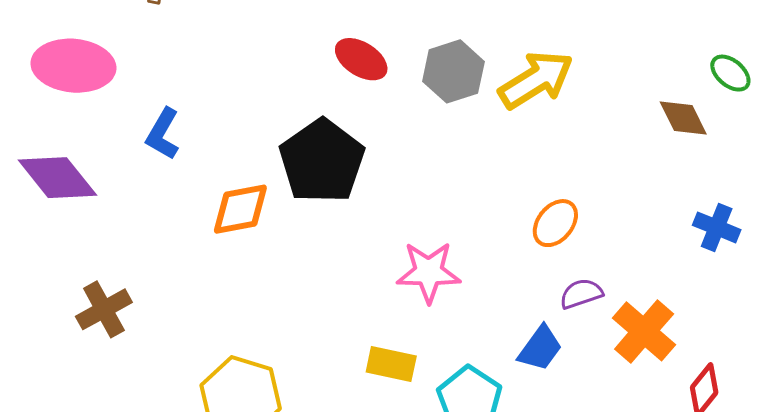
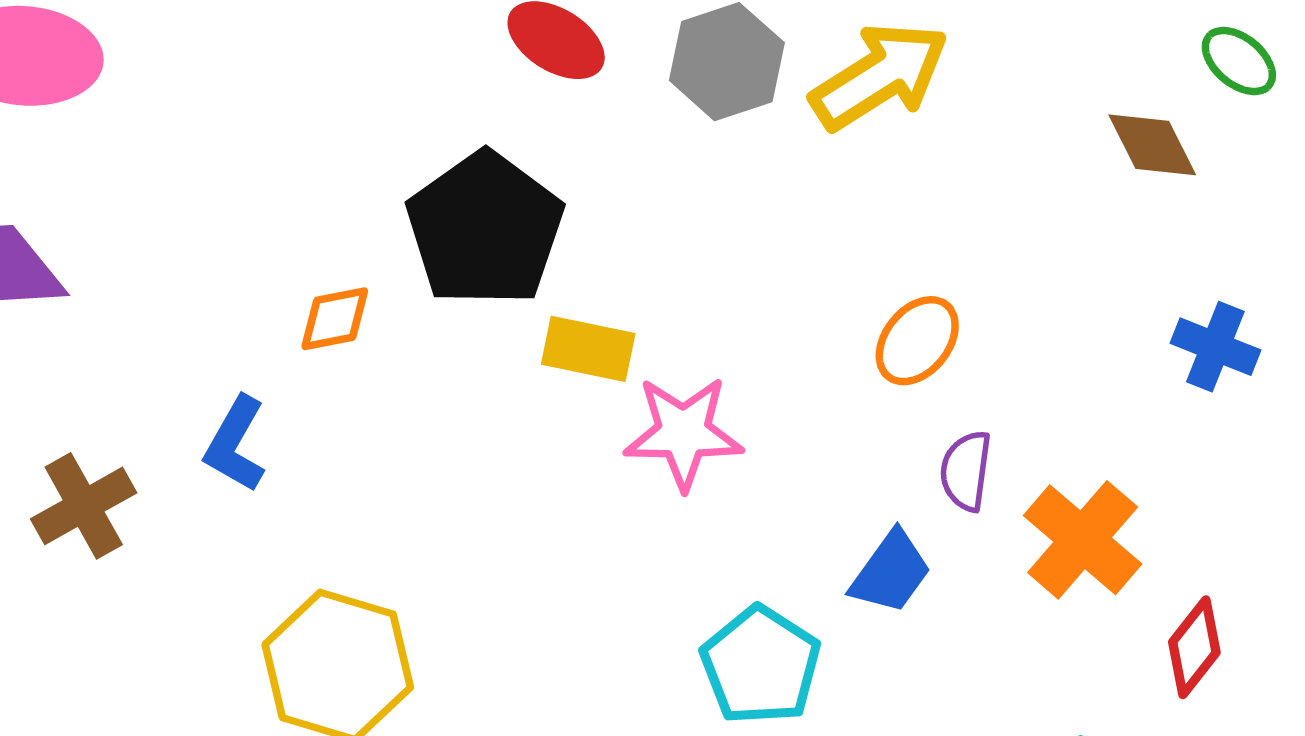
blue L-shape: (163, 134) -> (235, 444), moved
orange diamond: (240, 209) -> (335, 319), size x0.7
purple semicircle: (581, 294) -> (966, 471), turned -63
yellow rectangle: (391, 364) -> (588, 349), moved

